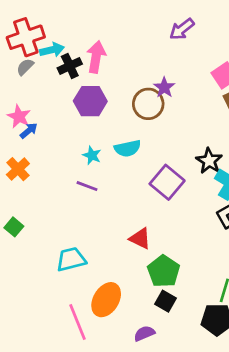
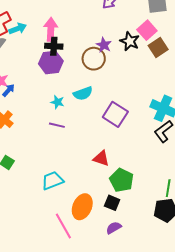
black cross: (70, 66) -> (54, 46), moved, turned 36
black star: (209, 161) -> (130, 41), moved
black square: (166, 301) -> (112, 203), moved

